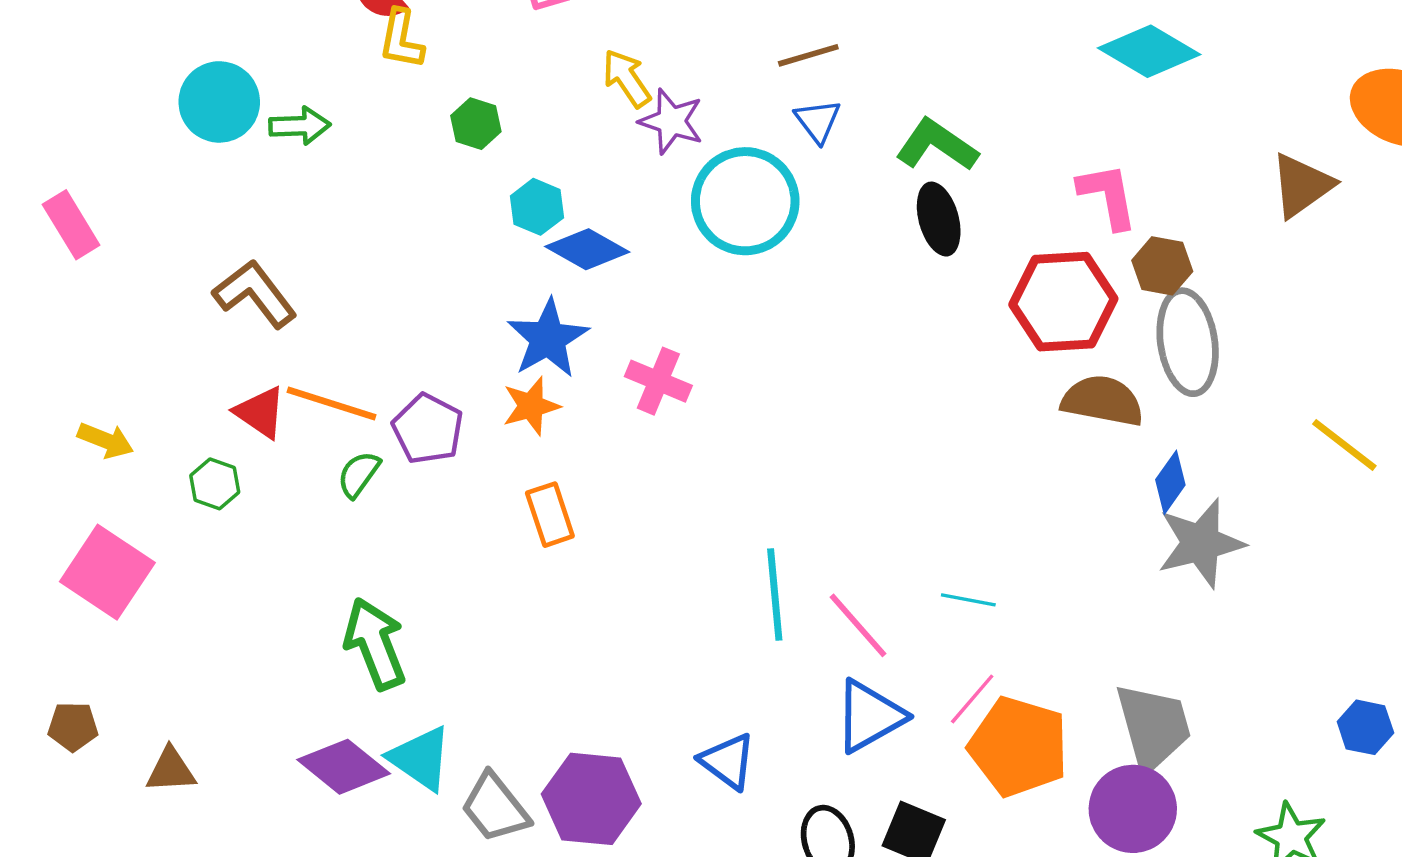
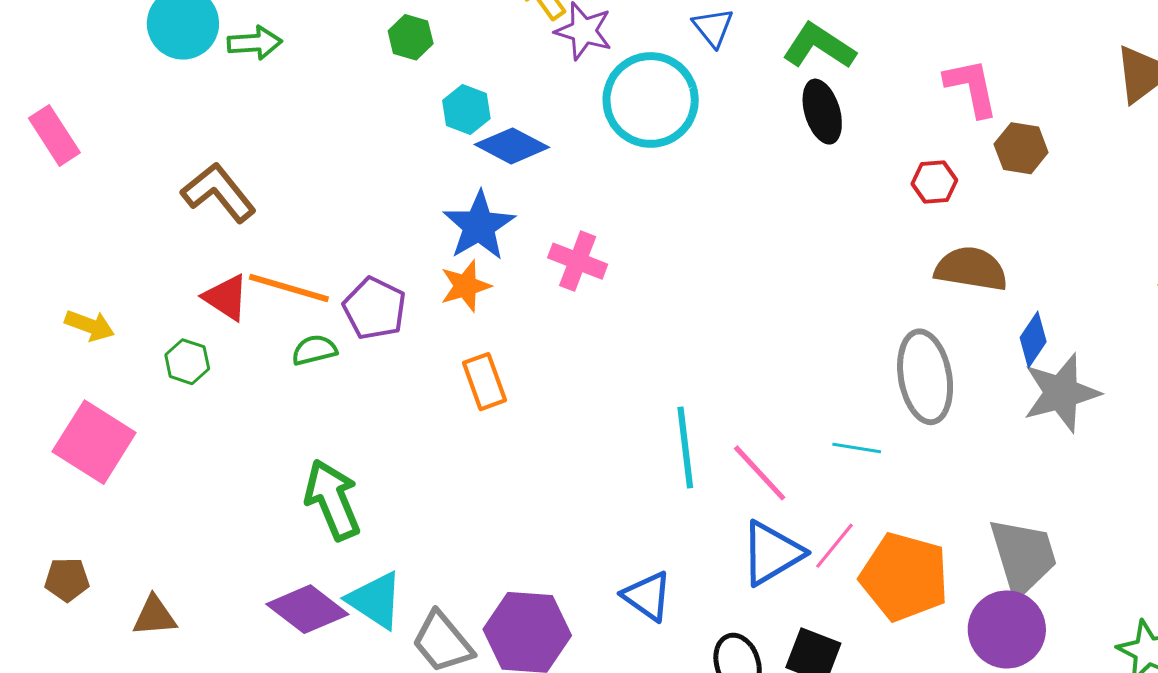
red hexagon: (1063, 302) -> (934, 182), size x0.5
gray ellipse: (1188, 342) -> (925, 377), moved
green semicircle: (359, 474) -> (314, 350), turned 42
pink line: (972, 699) -> (834, 546), moved

